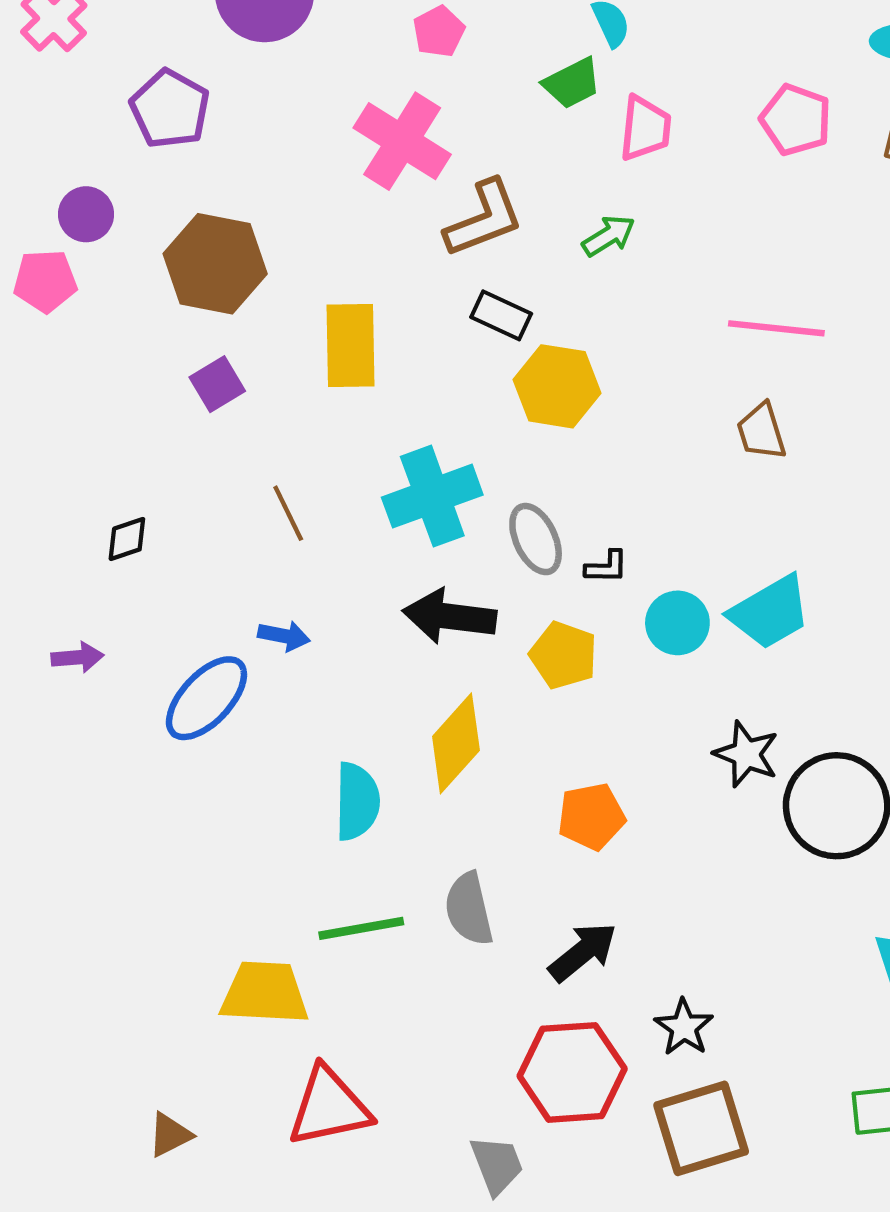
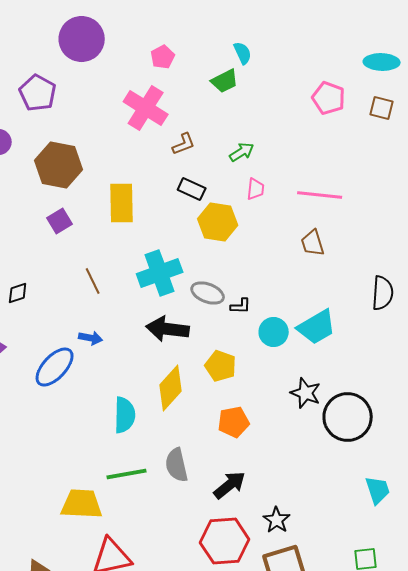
pink trapezoid: (645, 128) -> (256, 189), moved, size x0.7
brown L-shape: (484, 219) -> (184, 144), size x0.6
gray ellipse: (536, 539) -> (208, 293), turned -44
yellow pentagon: (563, 655) -> (221, 366), moved

